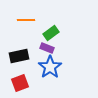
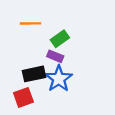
black rectangle: (19, 56) -> (34, 74), moved

